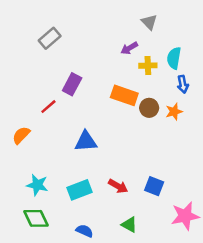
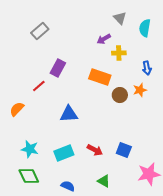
cyan semicircle: (174, 58) -> (145, 28), moved
brown circle: (149, 108) -> (120, 95), moved

